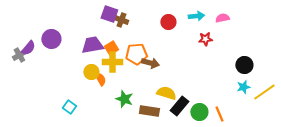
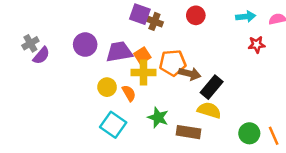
red circle: (168, 22) -> (196, 15), moved
purple circle: (51, 39) -> (85, 45), moved
gray cross: (19, 55) -> (30, 43), moved
yellow circle: (91, 72) -> (107, 87), moved
black rectangle: (179, 106) -> (212, 87), moved
cyan square: (69, 107) -> (113, 125), moved, size x1.5

